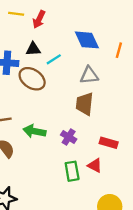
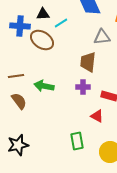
gray triangle: (89, 75) -> (102, 37), moved
purple cross: (69, 137) -> (83, 87), moved, turned -32
green rectangle: (72, 171) -> (77, 141), moved

